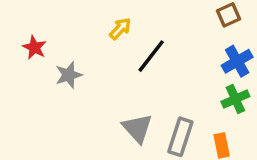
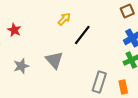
gray star: (69, 75) -> (21, 66), moved
gray triangle: (137, 128) -> (54, 60), moved

